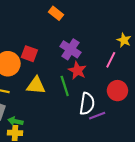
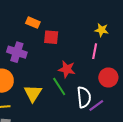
purple cross: (70, 49) -> (17, 52), moved
red square: (29, 54) -> (51, 37), moved
yellow triangle: (36, 85) -> (33, 93), turned -48

